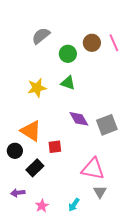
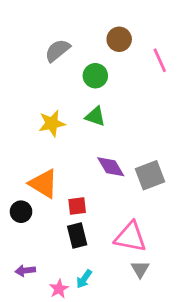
brown circle: (92, 43) -> (119, 39), moved
black rectangle: (35, 168) -> (77, 236), moved, turned -60
cyan arrow: (74, 205) -> (84, 279), moved

